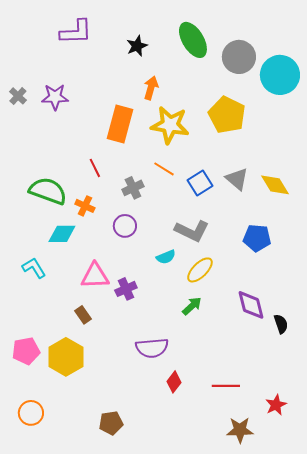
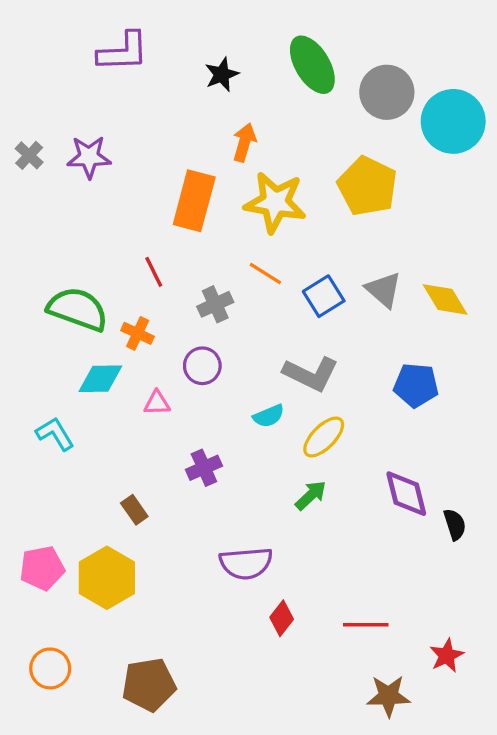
pink triangle: (95, 276) -> (157, 403), moved, size x0.6
brown pentagon: (111, 423) -> (149, 685), moved, size x1.4

